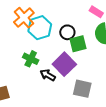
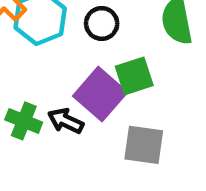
green square: (78, 44) -> (134, 76), moved
green cross: (31, 59) -> (24, 121), moved

